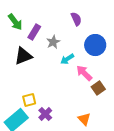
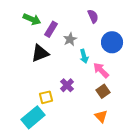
green arrow: (15, 22) -> (32, 19), turned -30
cyan arrow: (67, 59) -> (84, 56), turned -72
brown square: (98, 88) -> (103, 91), moved
purple cross: (45, 114) -> (67, 85), moved

